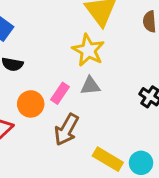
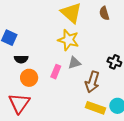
orange circle: (31, 104) -> (29, 78), moved
brown arrow: (66, 130) -> (92, 82), moved

